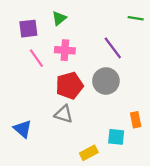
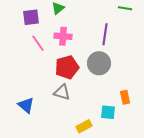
purple line: (113, 48) -> (105, 34), turned 45

